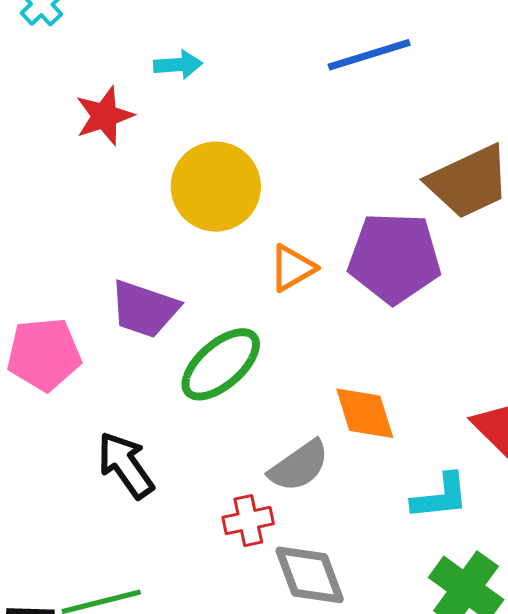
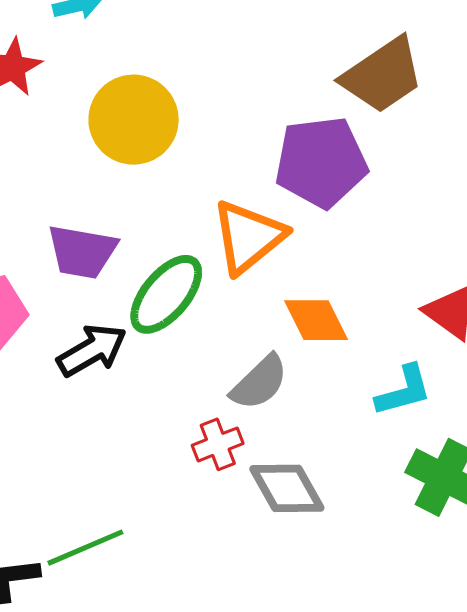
orange triangle: (292, 268) -> (248, 237), moved, size x1.6
black arrow: (126, 465) -> (92, 350), moved, turned 104

